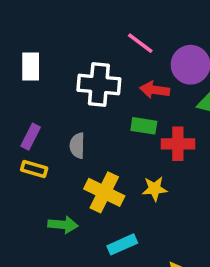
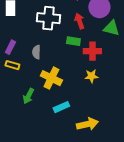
red arrow: (155, 90) -> (79, 21), turned 63
yellow star: (155, 189) -> (91, 76), moved
green arrow: (63, 225) -> (28, 96), turned 112

